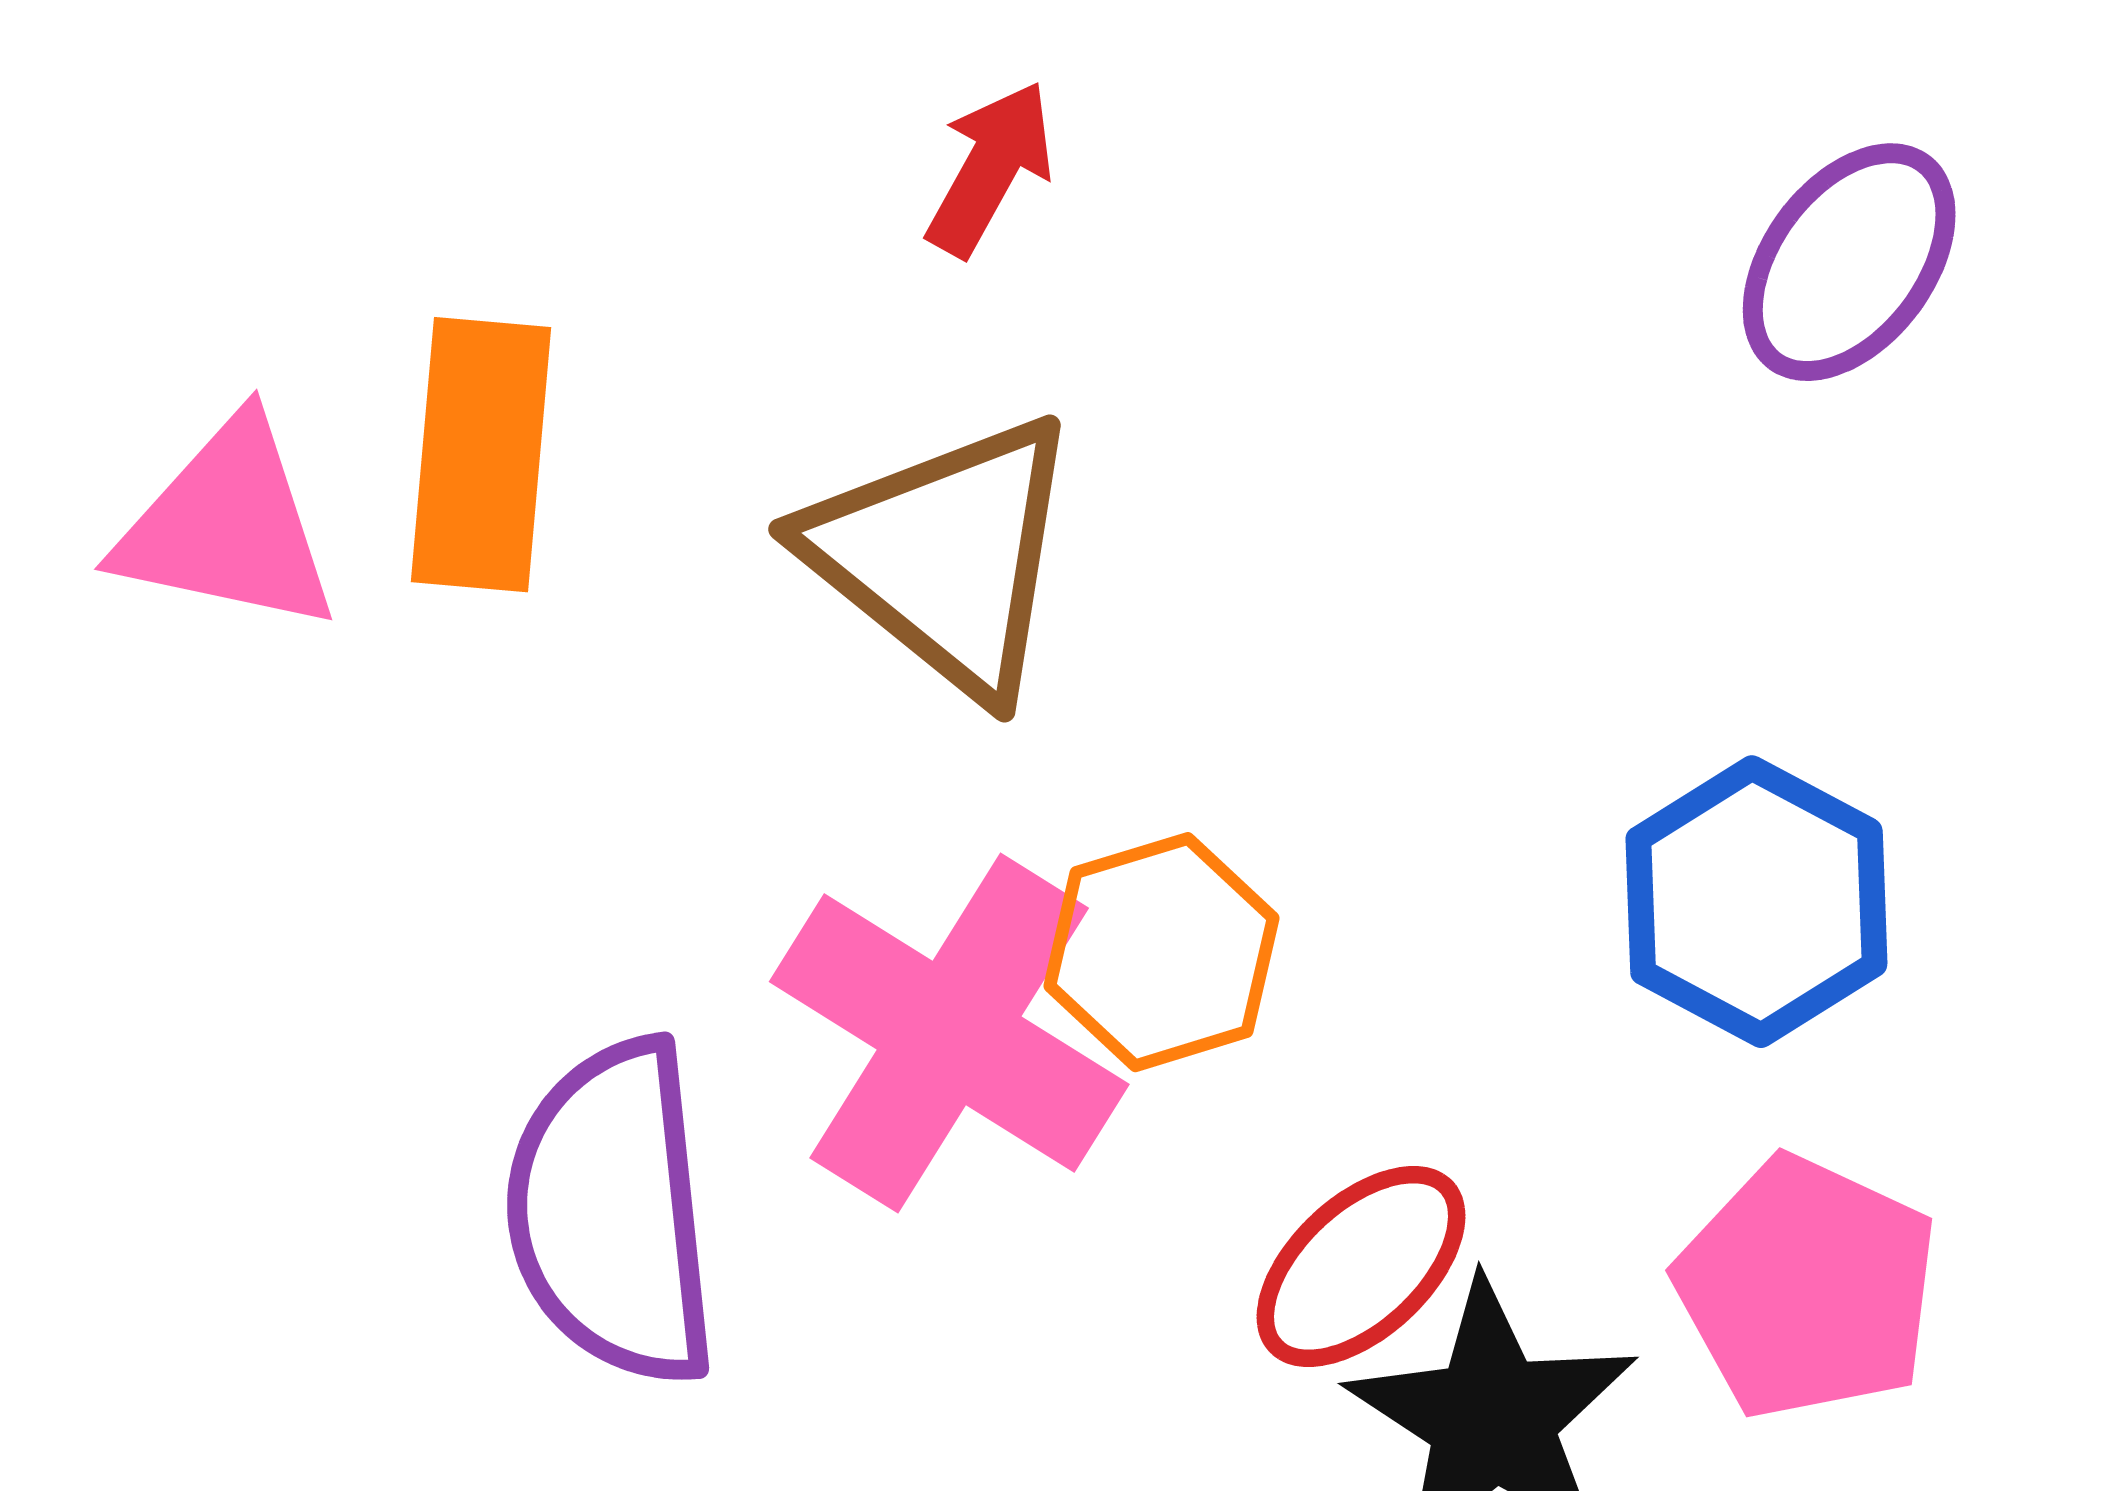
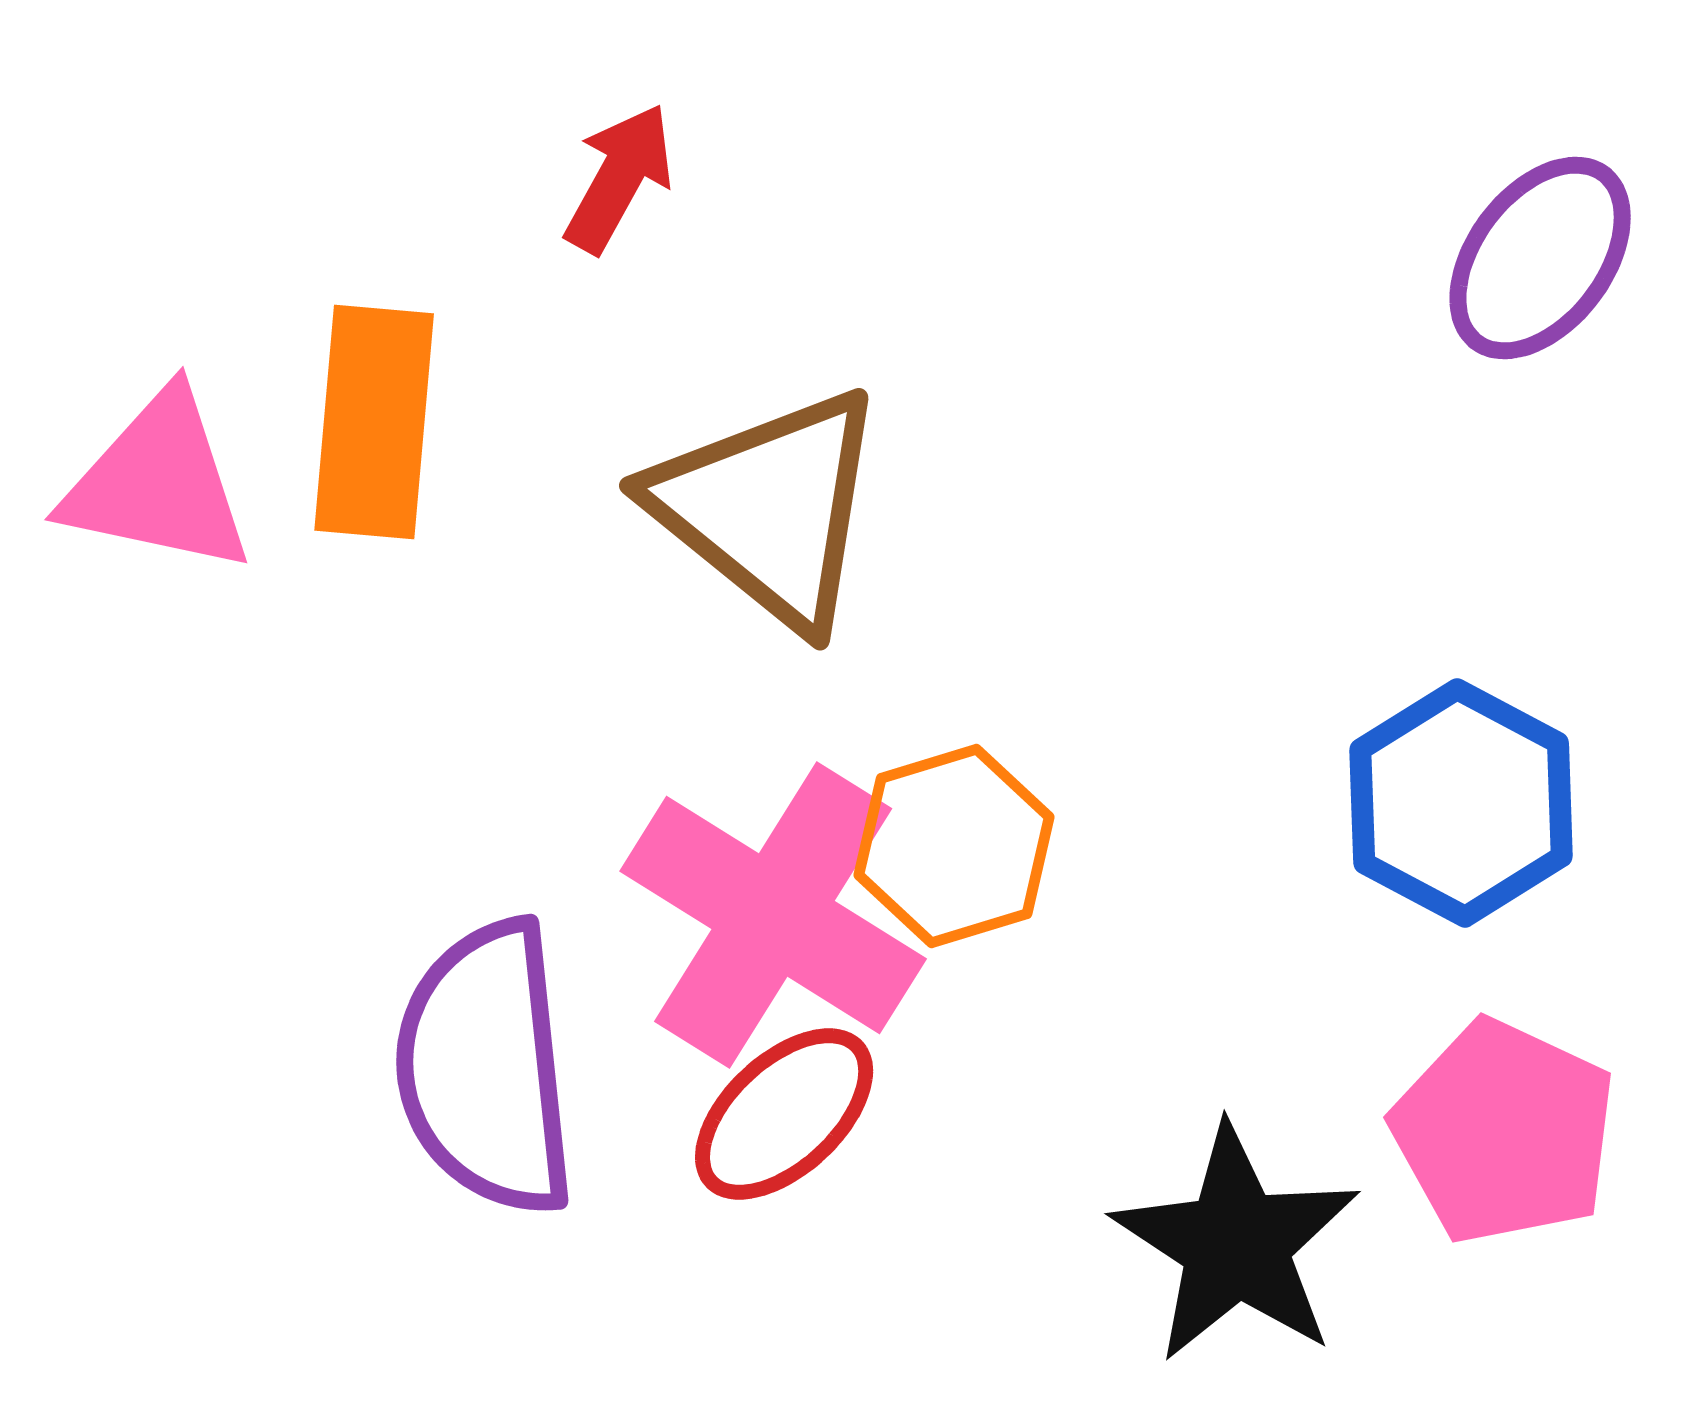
red arrow: (990, 168) -> (619, 178), moved
red ellipse: (1361, 1266) -> (784, 1114), moved

